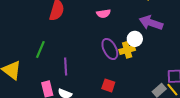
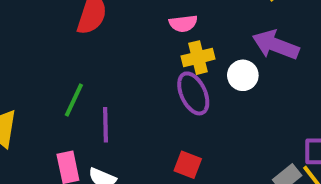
green line: (40, 49) -> (74, 100), moved
yellow cross: (127, 50) -> (198, 58), moved

